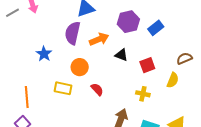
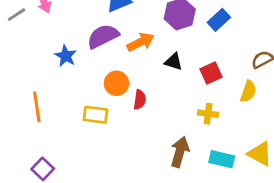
purple semicircle: (73, 33) -> (103, 36), turned 55
blue star: (44, 54) -> (66, 56), moved
red semicircle: (97, 89) -> (140, 100), moved, turned 56
orange line: (27, 97) -> (37, 107), moved

